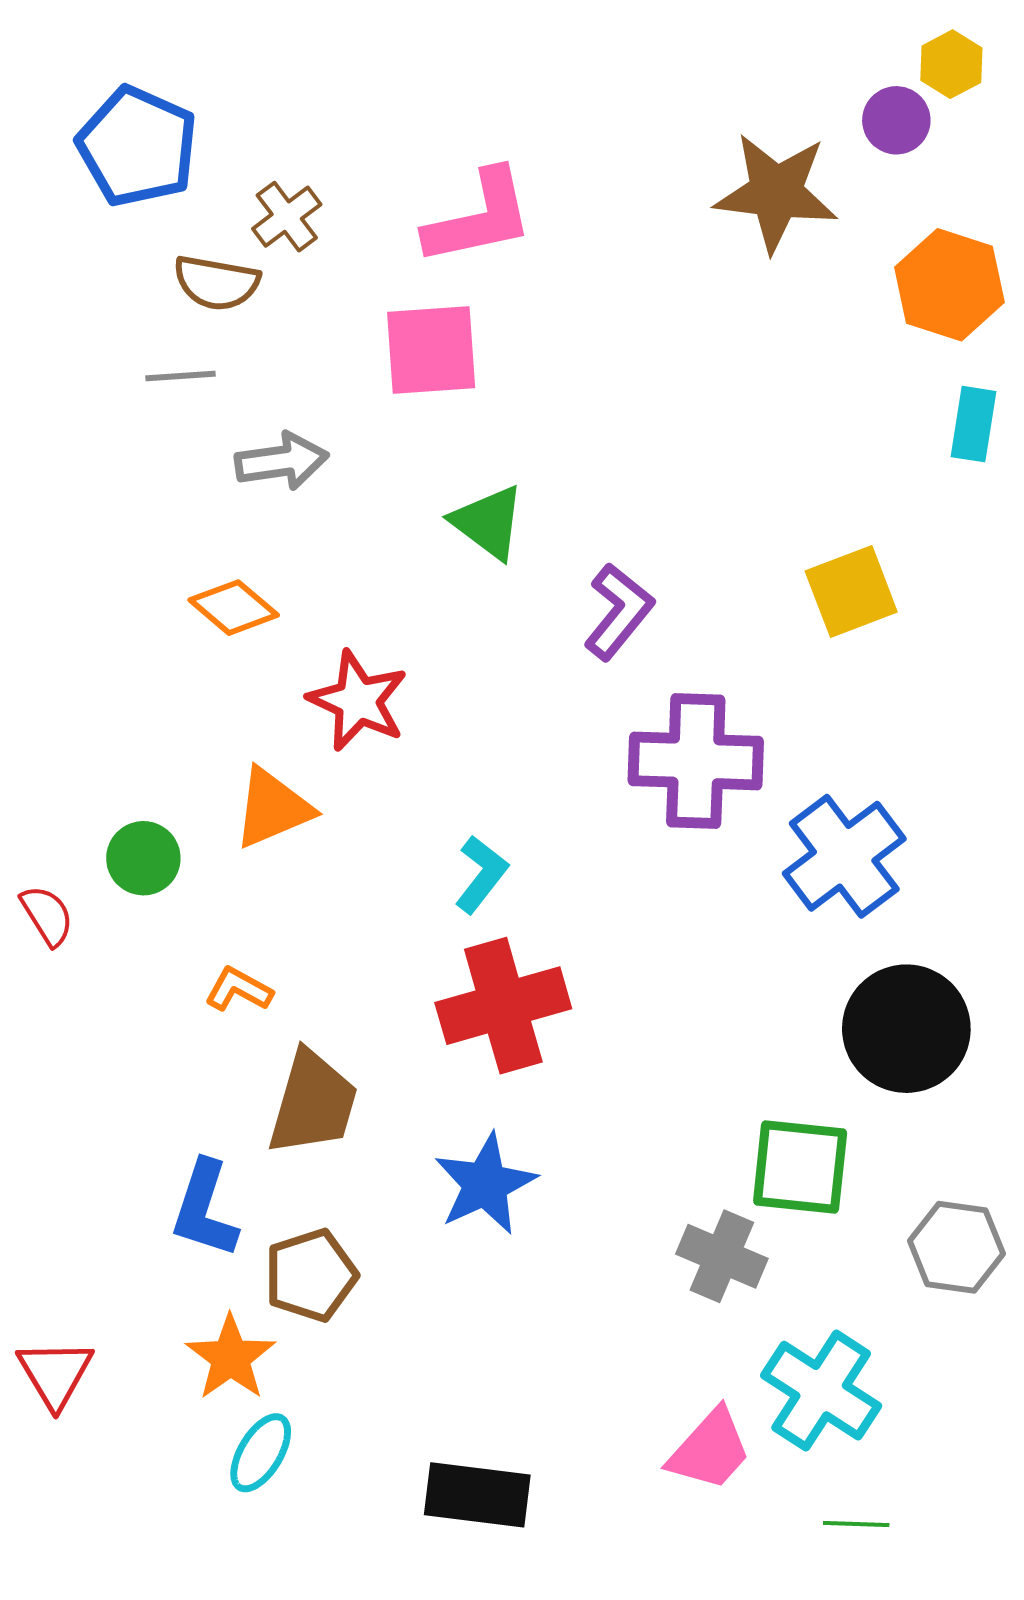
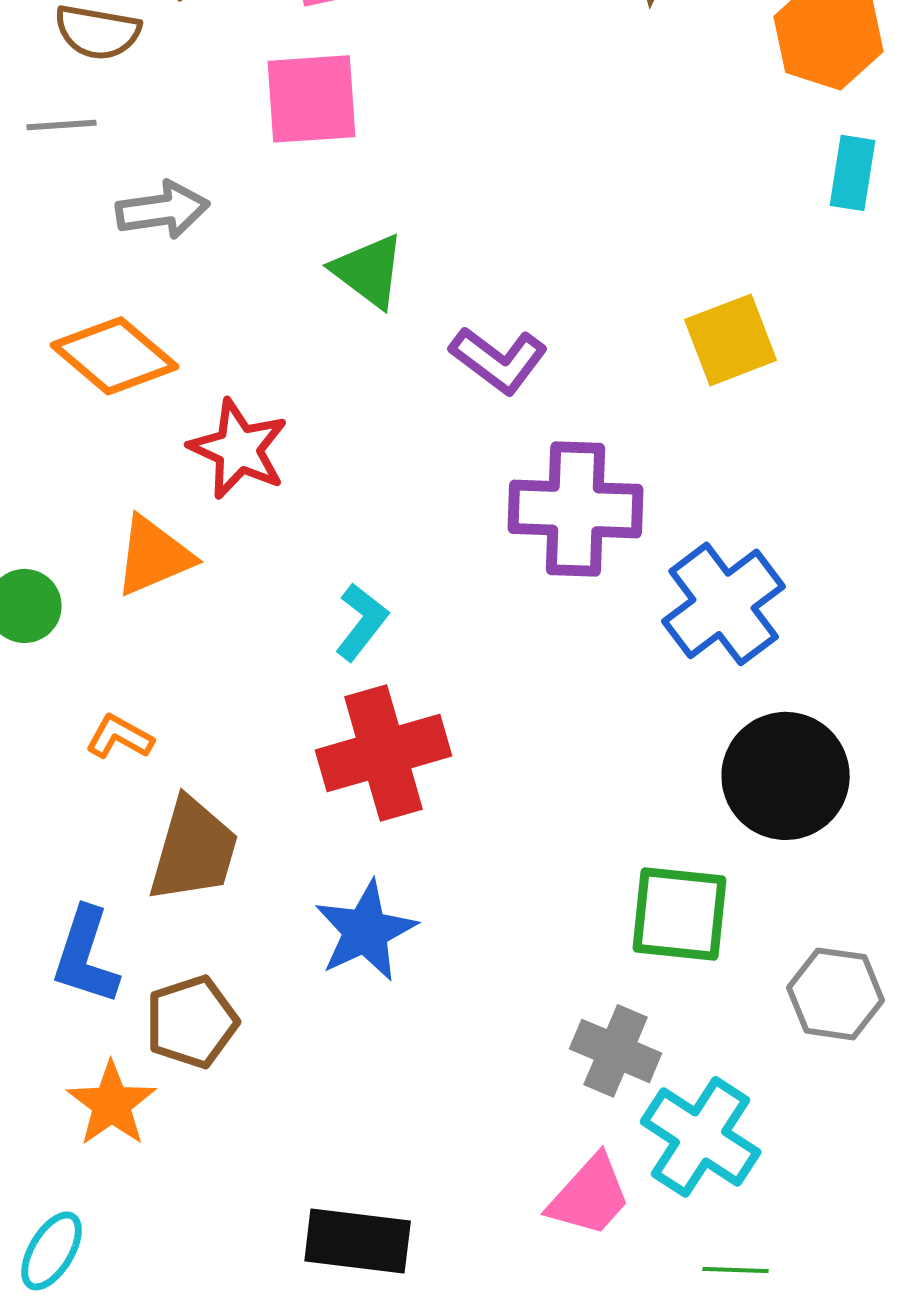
orange diamond: (234, 608) -> (115, 356), size x1.4
purple L-shape: (619, 612) -> (499, 360), turned 88
gray cross: (722, 1256) -> (616, 1051), moved
cyan ellipse: (261, 1453) -> (52, 1251), moved

